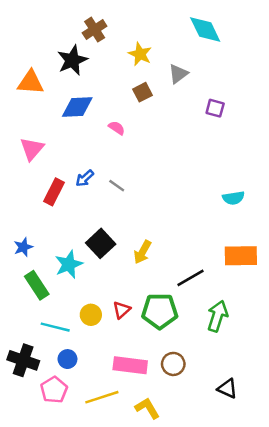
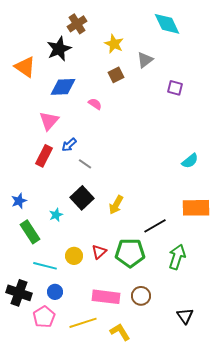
orange triangle: (31, 82) -> (25, 67), turned 30
pink triangle: (32, 149) -> (49, 121), moved
gray line: (117, 186) -> (85, 164), moved
cyan semicircle: (233, 198) -> (190, 161), turned -30
cyan star: (69, 264) -> (56, 215), size x0.6
black triangle: (227, 389) -> (185, 316), turned 30

